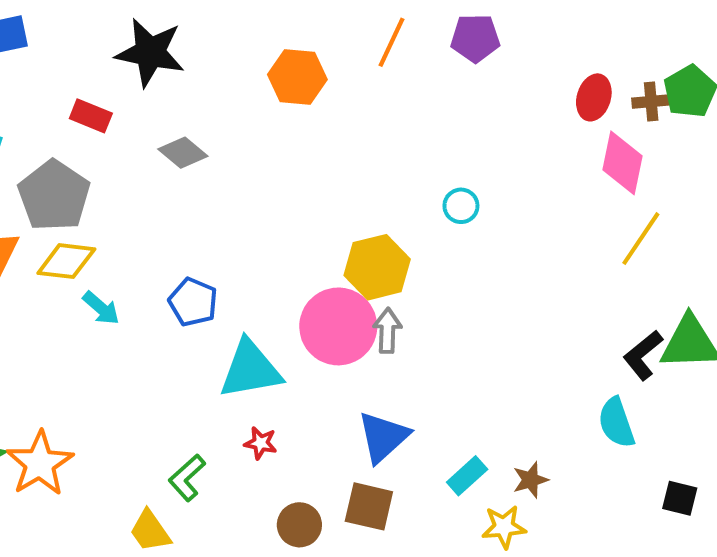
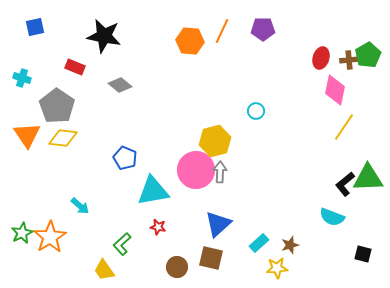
orange hexagon: (297, 77) -> (190, 41), moved
cyan arrow: (101, 308) -> (80, 206), moved
cyan semicircle: (616, 423) -> (332, 217), turned -50

